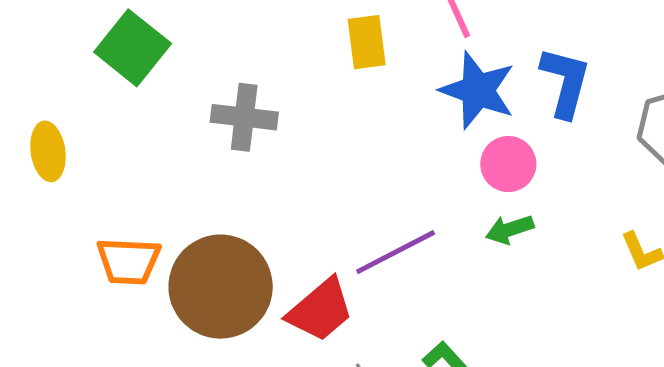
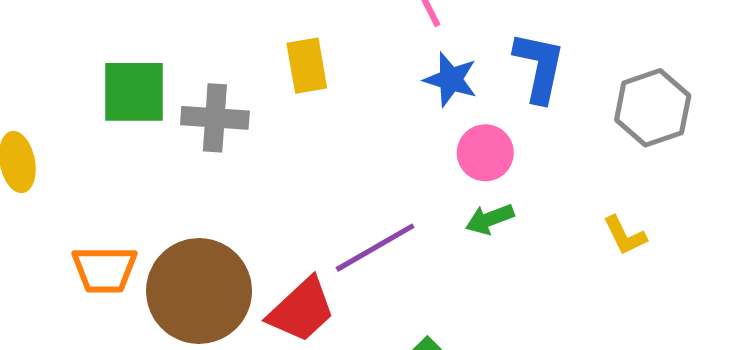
yellow rectangle: (367, 42) -> (307, 66), moved
green square: (133, 48) -> (134, 92), moved, turned -36
blue star: (478, 90) -> (451, 79), size x0.7

